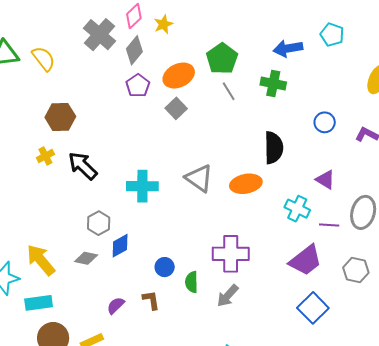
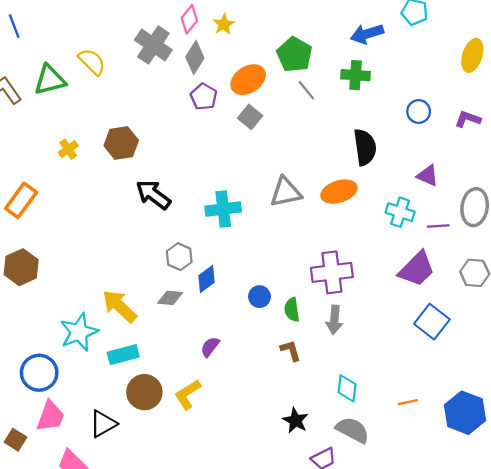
yellow semicircle: (44, 59) -> (92, 62), moved
yellow cross: (45, 156) -> (68, 149), moved
gray triangle: (199, 178) -> (286, 192), turned -40
gray arrow: (228, 296) -> (334, 320), turned -30
brown L-shape: (151, 300) -> (291, 350), moved

